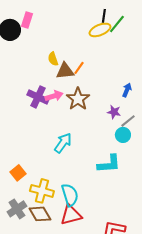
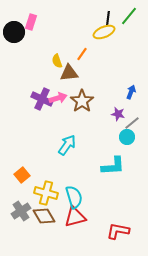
green line: (117, 24) -> (129, 16), moved
orange line: (79, 68) -> (82, 54), moved

